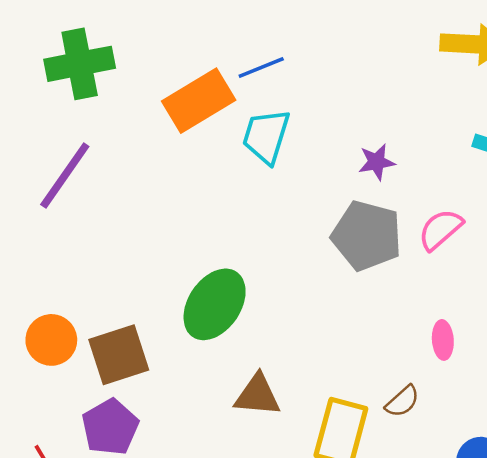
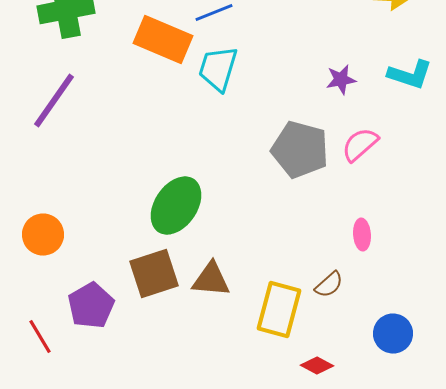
orange rectangle: (199, 101) -> (163, 40), turned 54
purple star: (377, 162) -> (341, 80), moved
brown square: (119, 355) -> (154, 274), moved

